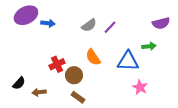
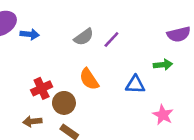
blue triangle: (128, 61) -> (135, 84), size x0.7
pink star: (140, 87) -> (163, 115), moved
brown arrow: (39, 92) -> (32, 121), moved

